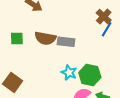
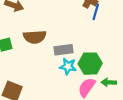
gray rectangle: (66, 42) -> (63, 50), moved

